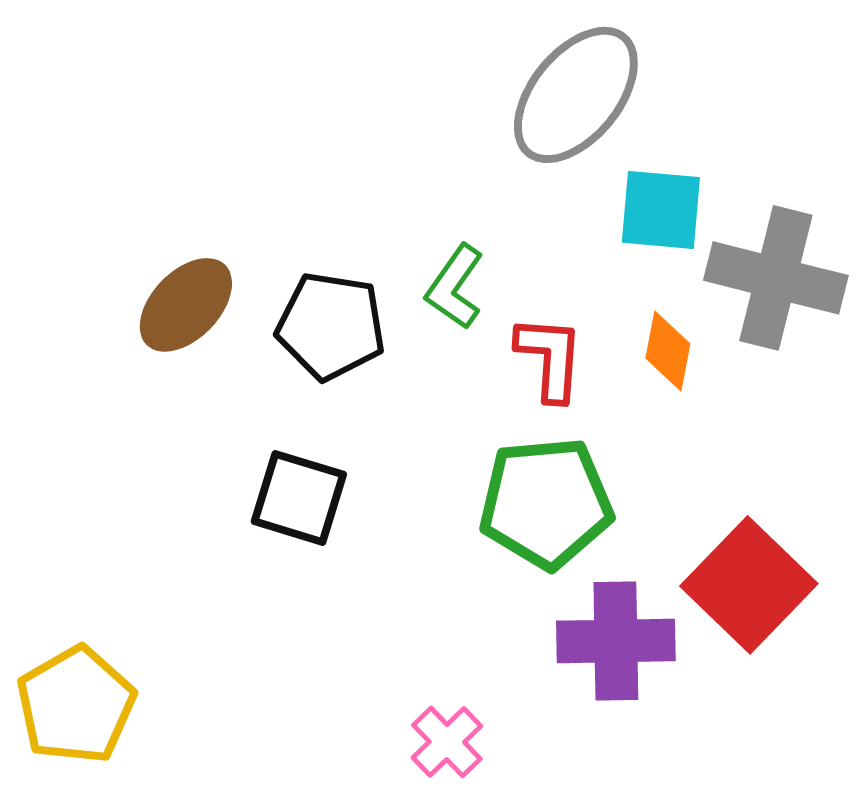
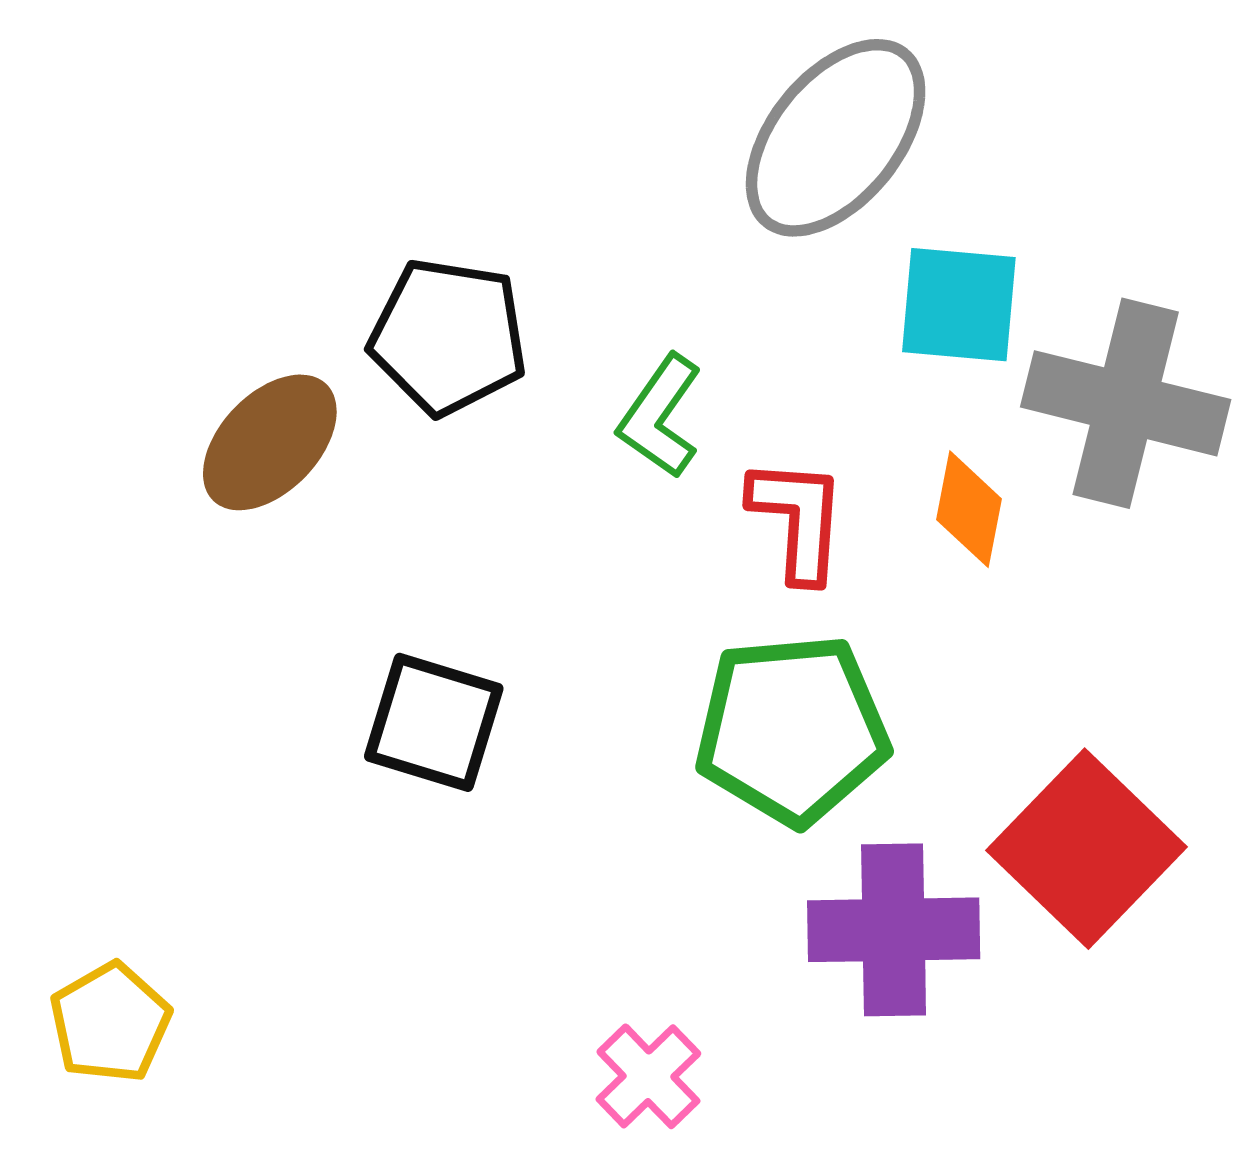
black pentagon: (331, 326) -> (448, 337), moved
yellow pentagon: (76, 705) -> (110, 1023), size x0.7

